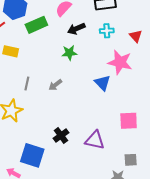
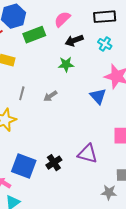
cyan cross: (107, 31) -> (105, 44), turned 32
black cross: (61, 136) -> (54, 163), moved

